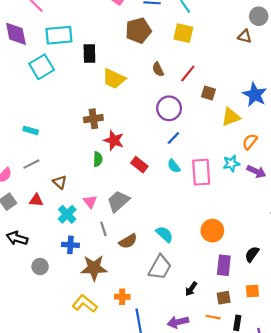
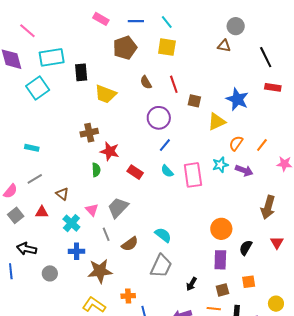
red line: (188, 74) -> (174, 84), turned -54
orange circle: (212, 231) -> (221, 229), moved

